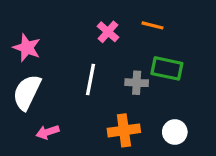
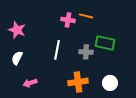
orange line: (153, 25) -> (86, 16), moved
pink cross: (108, 32) -> (68, 20), turned -32
white semicircle: (27, 92) -> (17, 58), size x0.6

